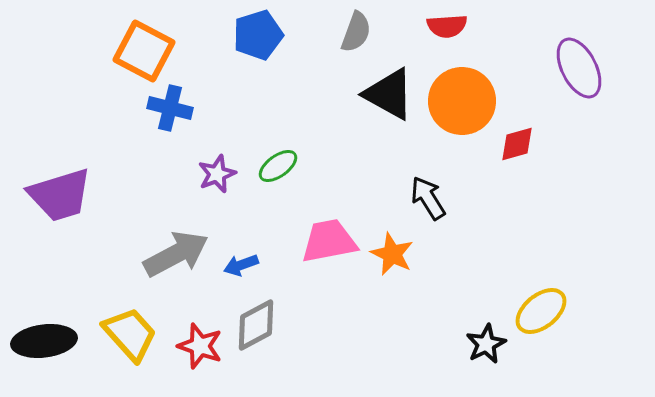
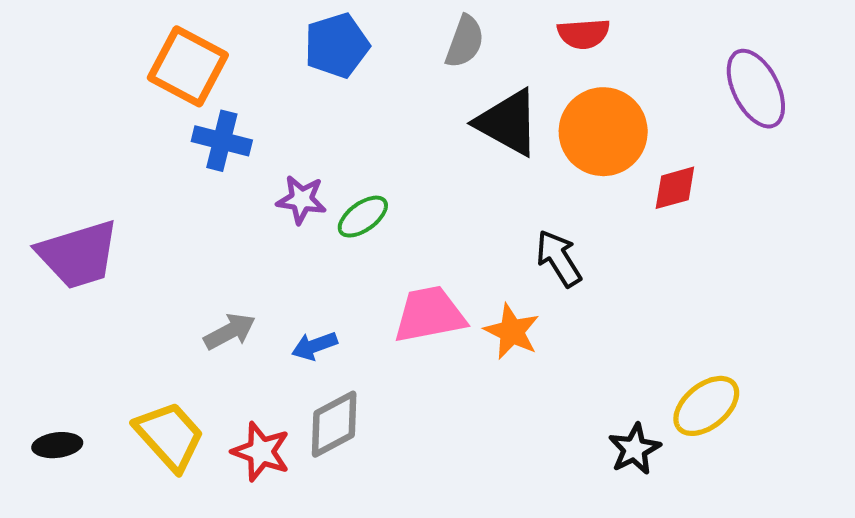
purple star: (217, 174) -> (301, 200), moved, turned 30
gray arrow: (176, 254) -> (230, 331), size x0.6
black ellipse: (44, 341) -> (57, 445), size x0.6

